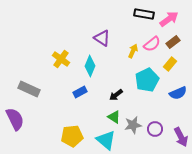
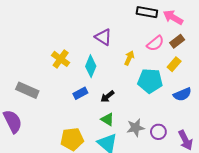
pink arrow: (169, 19) -> (173, 17), turned -114
yellow arrow: (133, 51) -> (129, 58), moved
cyan pentagon: (147, 80) -> (150, 81), turned 30
black arrow: (116, 95) -> (107, 96), moved
green triangle: (114, 117) -> (107, 119), moved

